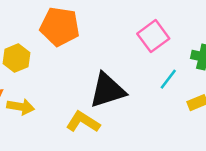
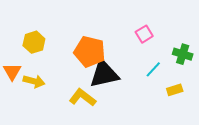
orange pentagon: (60, 27) -> (90, 52), moved
pink square: (153, 36) -> (144, 34), size x0.7

